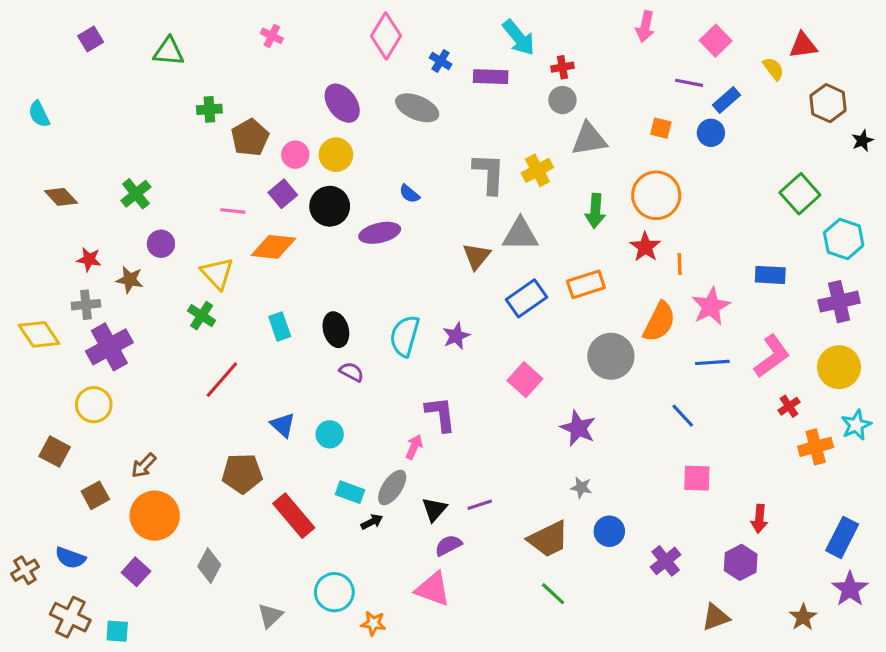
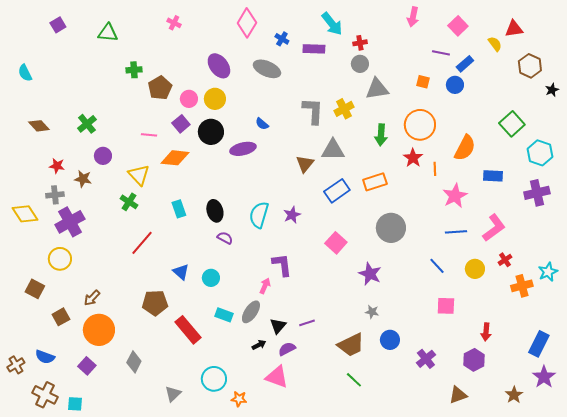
orange semicircle: (659, 322) -> (465, 148), moved
yellow circle: (839, 367) -> (475, 269), moved, size x0.7
black arrow: (372, 522) -> (259, 345), moved

